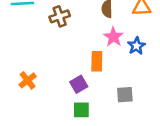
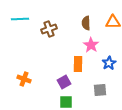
blue star: (137, 46) -> (109, 63), moved
orange cross: (28, 80) -> (24, 79), turned -32

